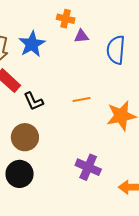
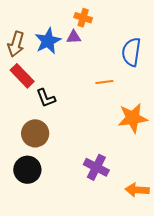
purple triangle: (81, 36) -> (74, 37), moved
orange line: (82, 100) -> (104, 82), moved

